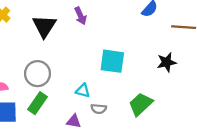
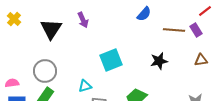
cyan square: (112, 61) -> (111, 60), turned -30
cyan triangle: (83, 91) -> (85, 86), turned -32

